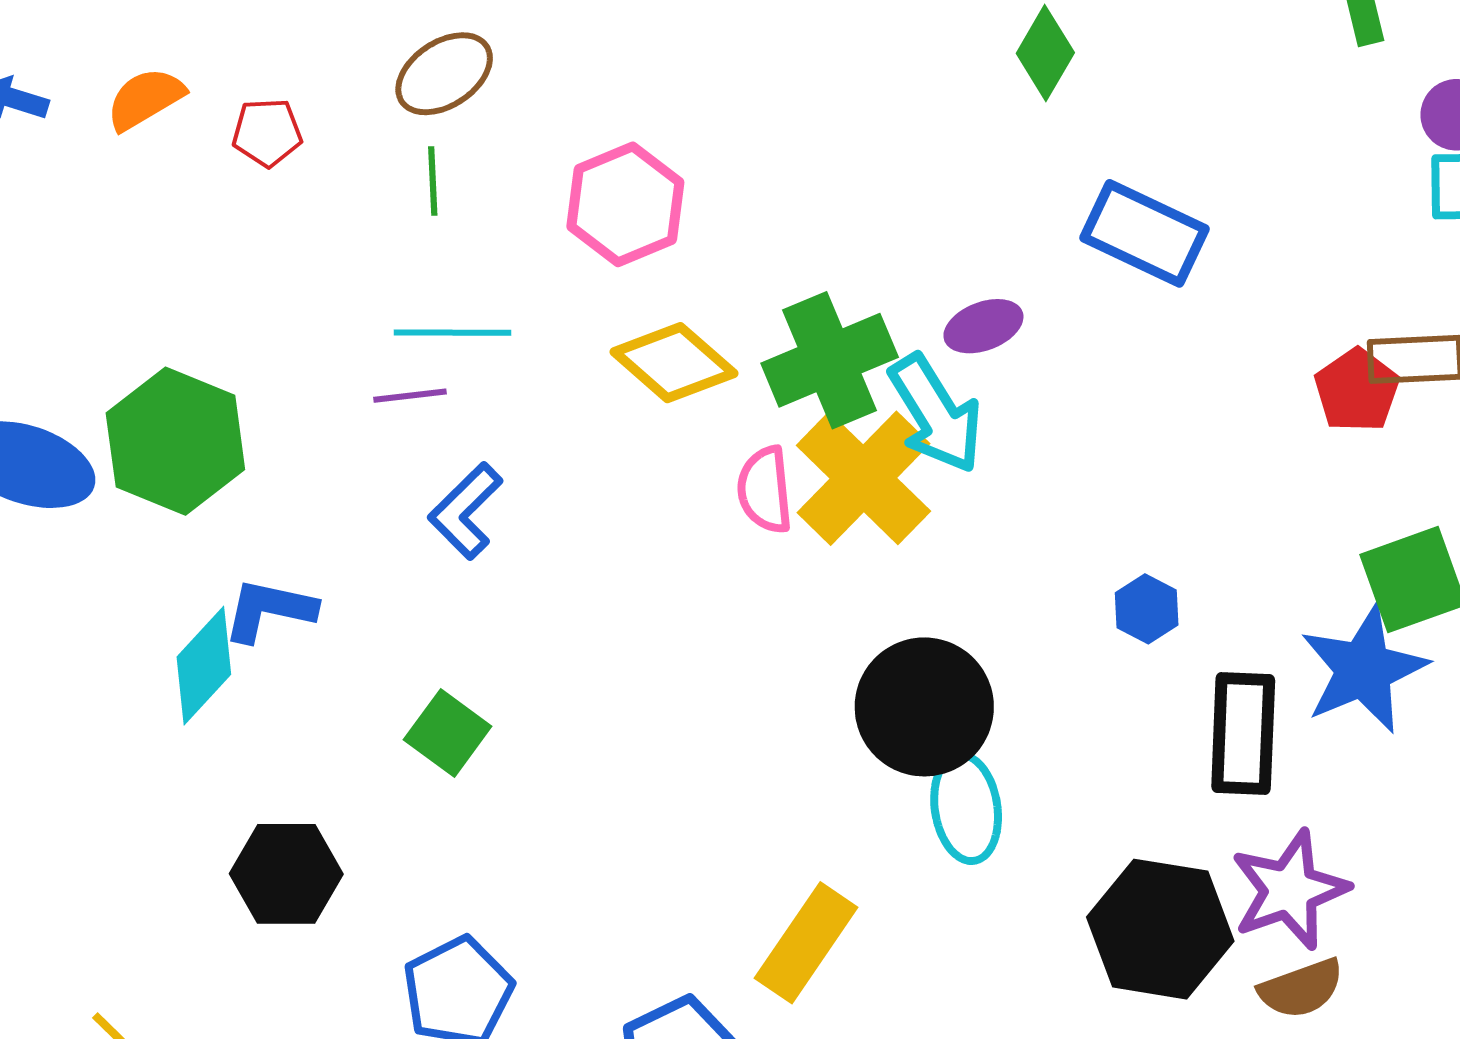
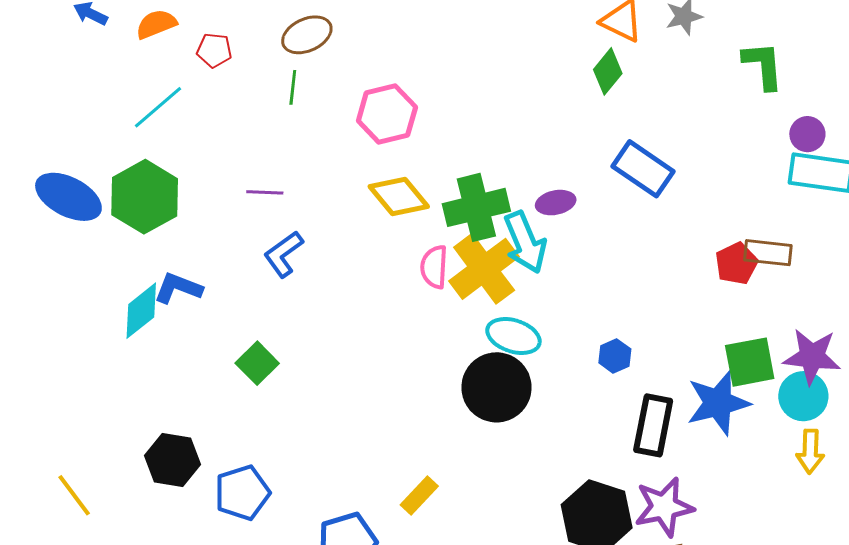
cyan line: (453, 333) -> (158, 107), moved, turned -50
cyan ellipse: (966, 808) -> (513, 336), moved, turned -72
black hexagon: (286, 874) -> (172, 460), moved
yellow rectangle: (806, 943) -> (419, 496), size x0.7

